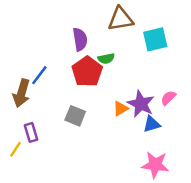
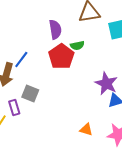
orange triangle: (121, 109) -> (86, 130), moved, turned 48
gray square: (75, 116) -> (30, 94), moved

